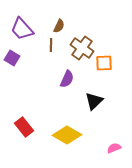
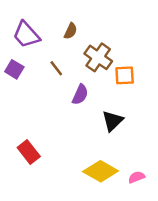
brown line: (51, 45) -> (56, 68), moved, turned -40
yellow diamond: (67, 135) -> (101, 171), moved

